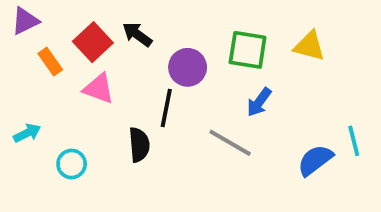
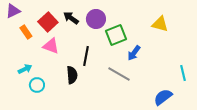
green square: (248, 50) -> (116, 35), moved, turned -30
purple circle: (188, 67) -> (96, 19), moved
cyan arrow: (27, 133) -> (25, 69), moved
blue semicircle: (315, 160) -> (163, 97), moved

